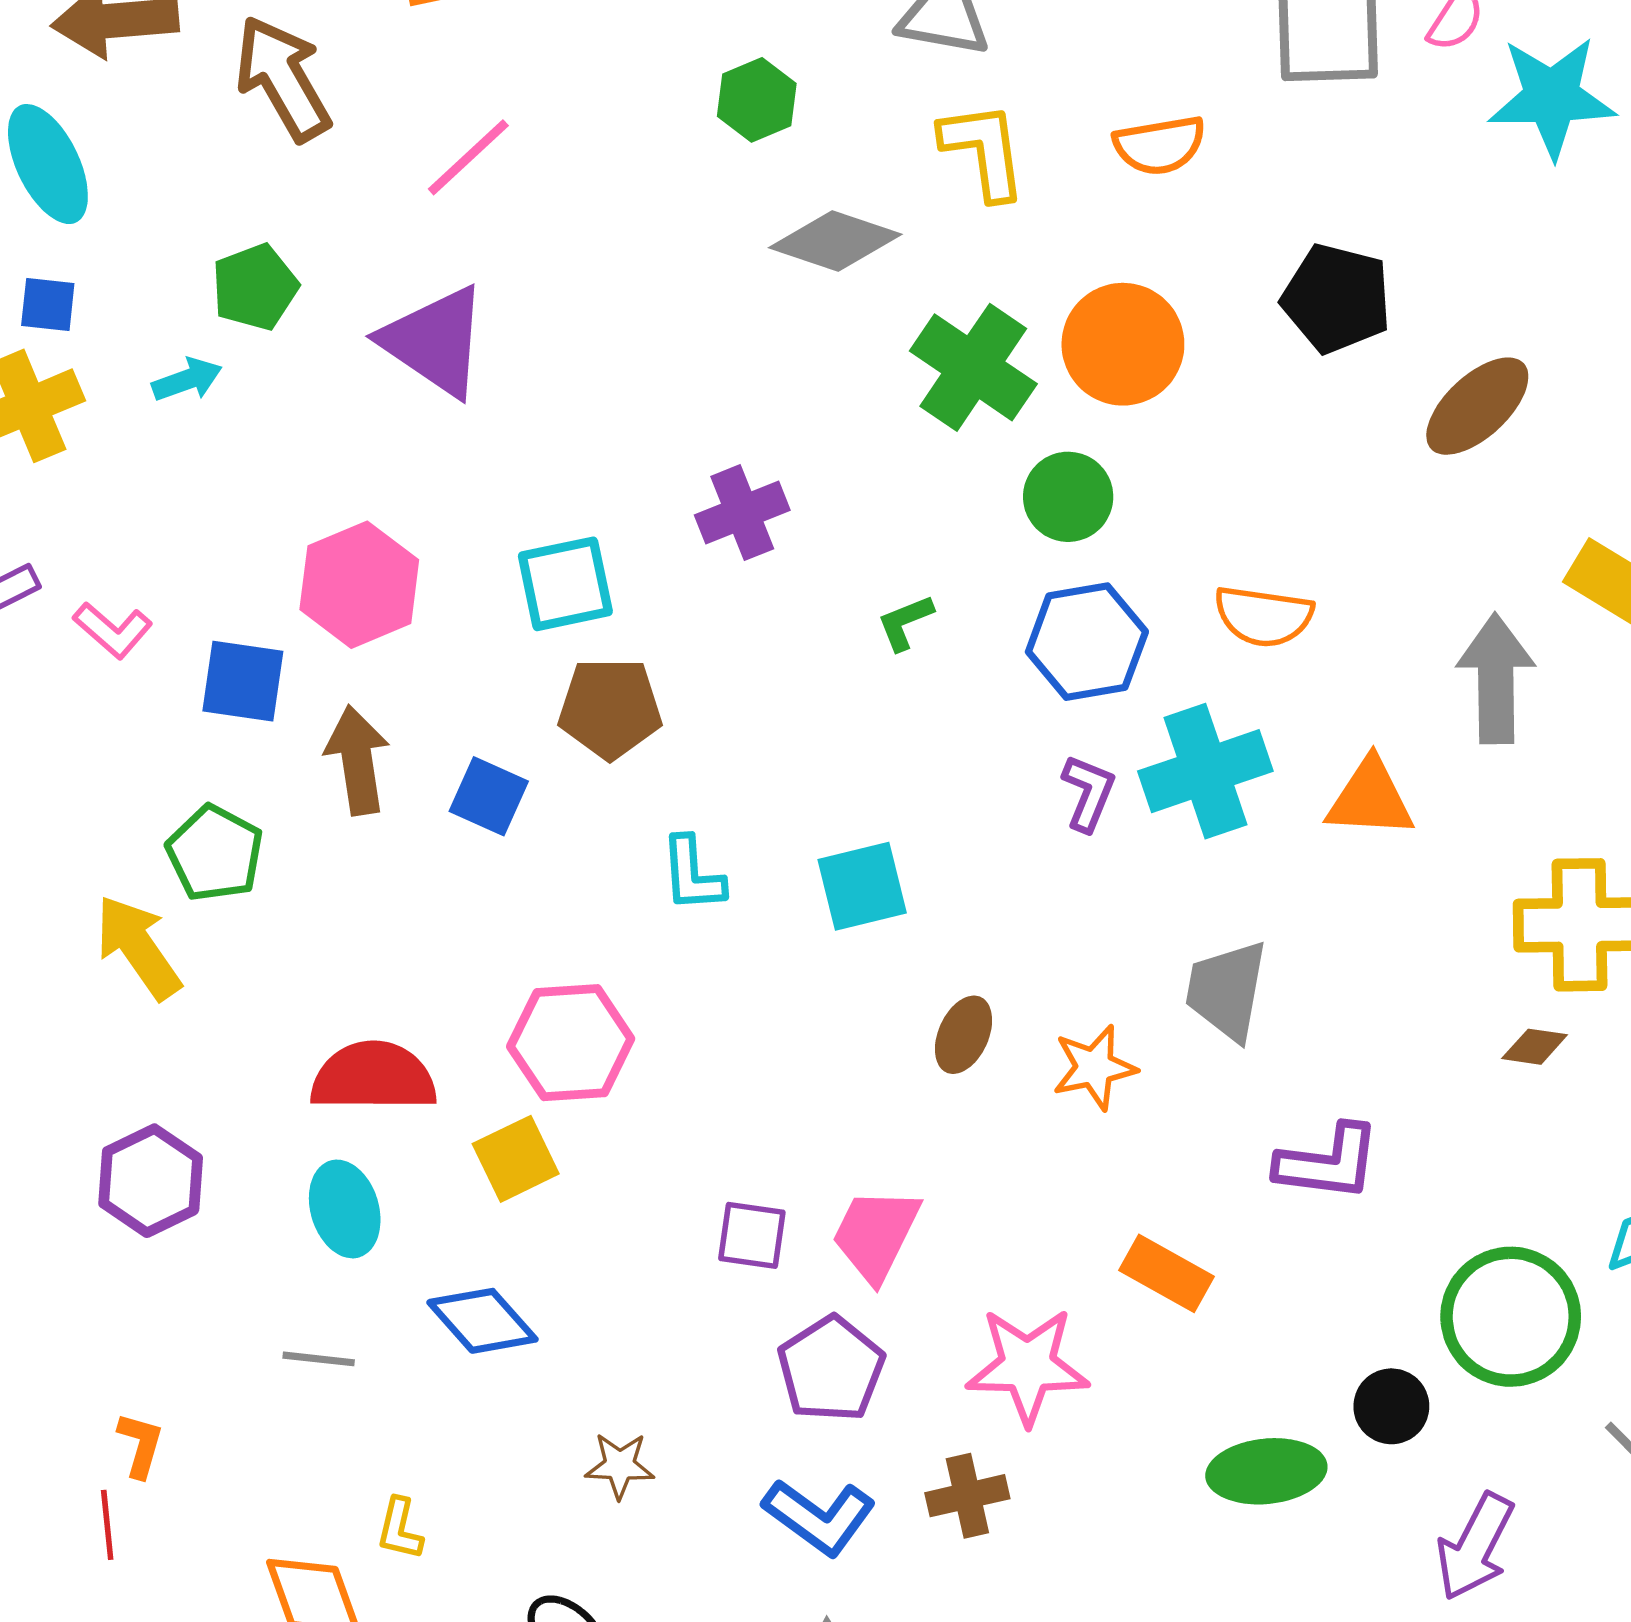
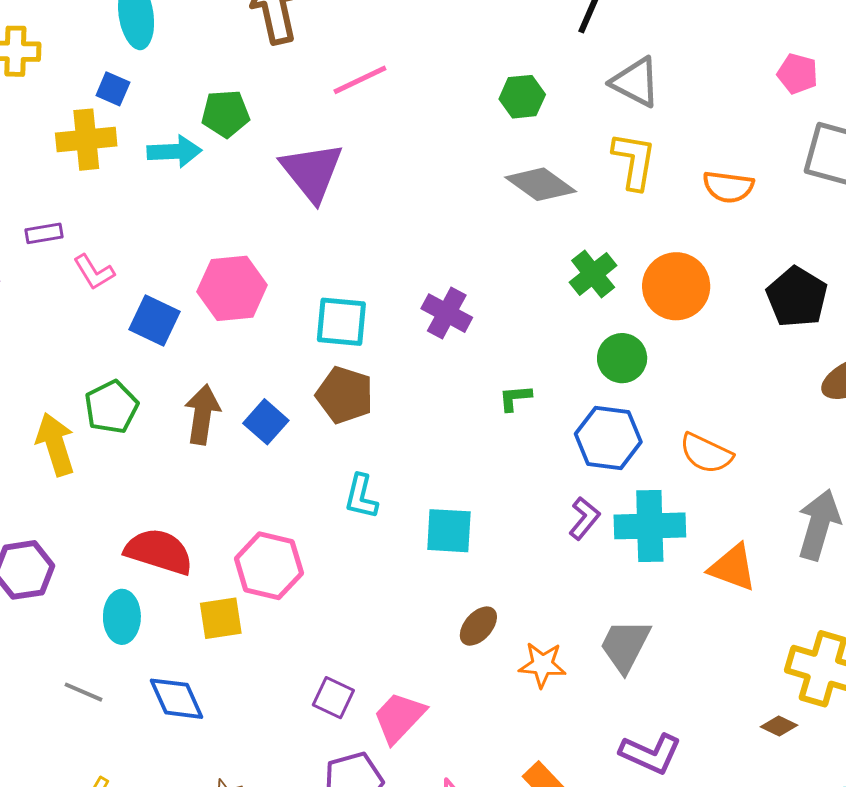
green cross: (973, 367) -> (593, 274), size x0.7
cyan arrow: (187, 380) -> (174, 152), size x1.4
purple cross: (742, 513) -> (447, 313), turned 33
brown arrow: (357, 760) -> (202, 414), moved

